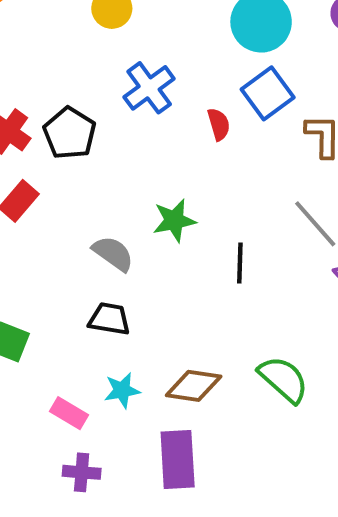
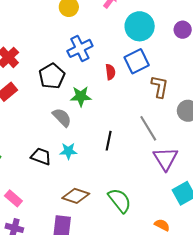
black pentagon: (70, 133) -> (52, 76), moved
green star: (174, 221) -> (81, 96), moved
gray semicircle: (113, 254) -> (62, 117), moved
cyan star: (122, 390) -> (68, 151), moved

